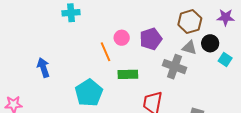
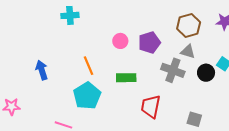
black circle: (210, 43) -> (206, 73), moved
orange line: (105, 52) -> (89, 66), moved

